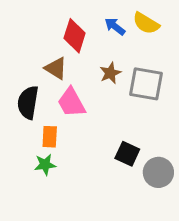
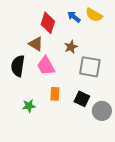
gray square: (146, 84) -> (90, 67), moved
orange rectangle: (50, 137) -> (55, 94), moved

